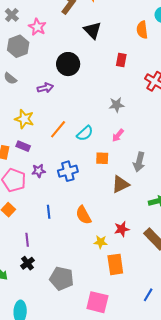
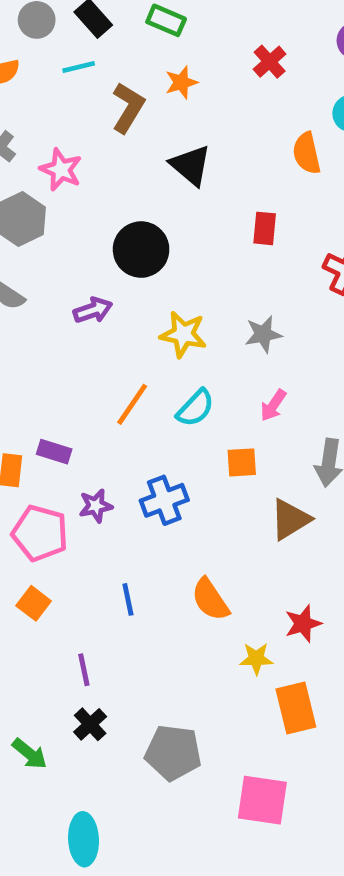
yellow star: (24, 119) -> (183, 334), moved

